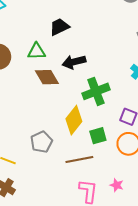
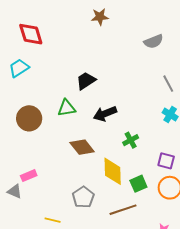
brown diamond: (47, 77) -> (82, 147), moved
green cross: (96, 91) -> (131, 140), size x0.6
yellow diamond: (74, 120) -> (113, 171), turned -32

